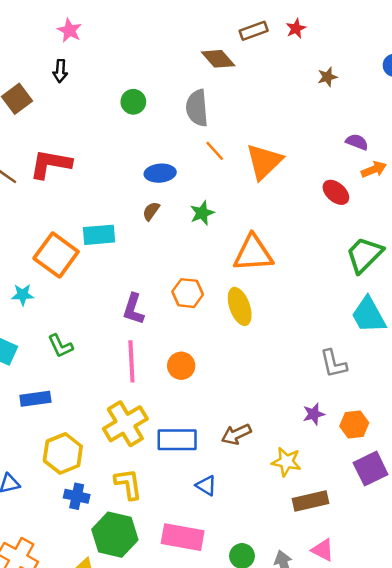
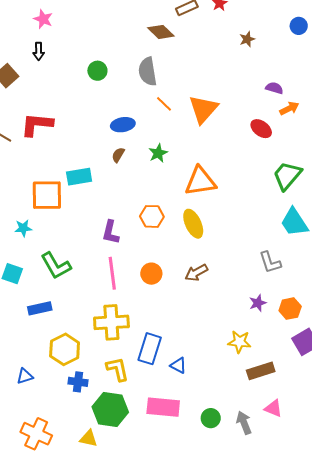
orange square: (56, 255) -> (47, 195), turned -32
green L-shape: (60, 346) -> (56, 266), size x1.5
yellow cross: (125, 424) -> (111, 322), turned 32
brown arrow: (236, 434) -> (196, 273), moved
blue rectangle: (177, 440) -> (150, 349), moved, turned -68

